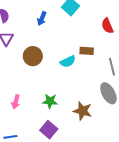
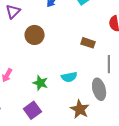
cyan semicircle: (68, 61) -> (69, 77), moved
brown star: (83, 111) -> (80, 109), moved

